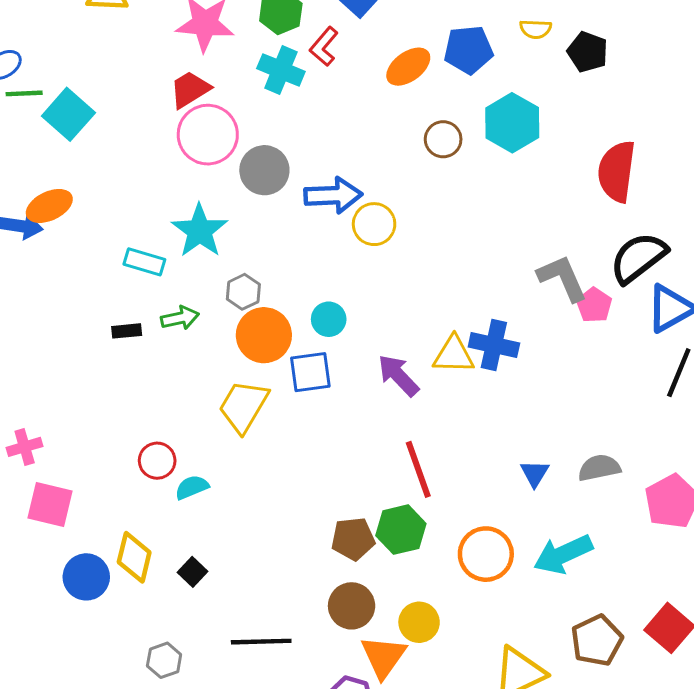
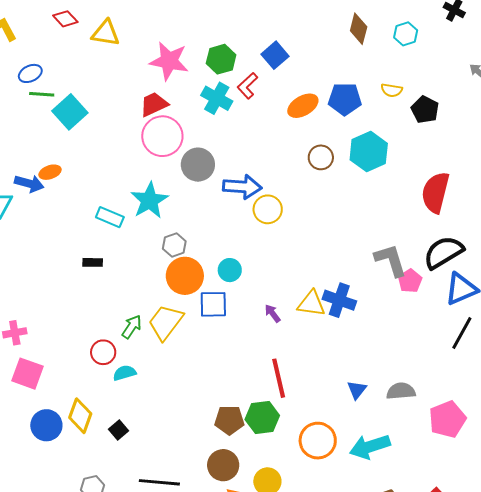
orange ellipse: (49, 206) -> (50, 172), size x0.7
green arrow: (180, 318) -> (132, 327), moved, turned -50
purple arrow: (398, 375) -> (273, 313), size x0.6

